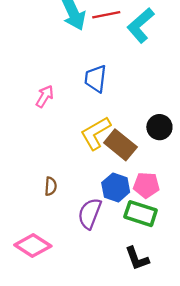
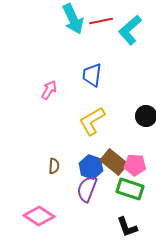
brown rectangle: (120, 145) -> (114, 162), moved
blue hexagon: (116, 187) -> (91, 167), moved

